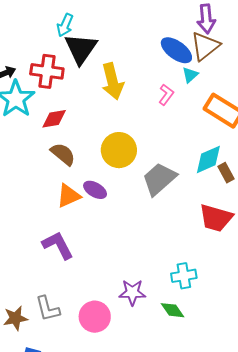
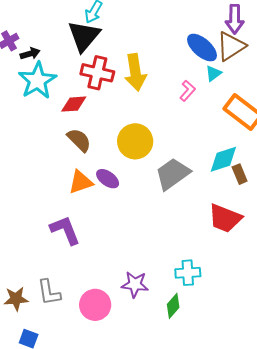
black triangle: (81, 49) -> (84, 36), moved
red cross: (47, 71) -> (97, 73), moved
green diamond: (172, 310) -> (173, 306), turned 70

